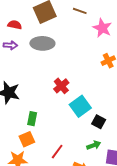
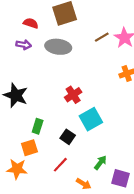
brown line: (80, 11) -> (102, 37), moved, turned -56
black square: (99, 122) -> (68, 137), moved
green arrow: (94, 145) -> (100, 163), turned -40

